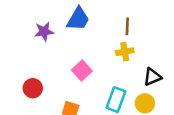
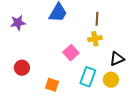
purple star: (44, 32) -> (18, 23), moved
pink square: (82, 71) -> (71, 53), moved

